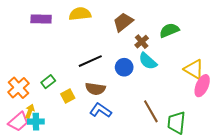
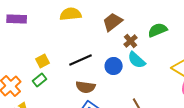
purple rectangle: (41, 19) -> (17, 19), moved
yellow square: (68, 96) -> (43, 61), moved

